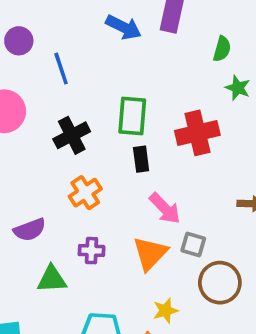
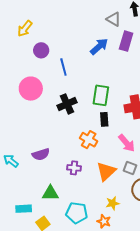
blue arrow: (124, 27) -> (99, 46), turned -72
orange cross: (85, 193) -> (89, 140), moved, turned -30
pink arrow: (165, 208) -> (127, 143), moved
green triangle: (52, 279) -> (50, 193), moved

